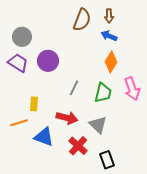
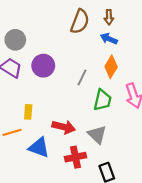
gray line: (74, 88) -> (82, 77), moved
red cross: (78, 146) -> (76, 157), turned 36

